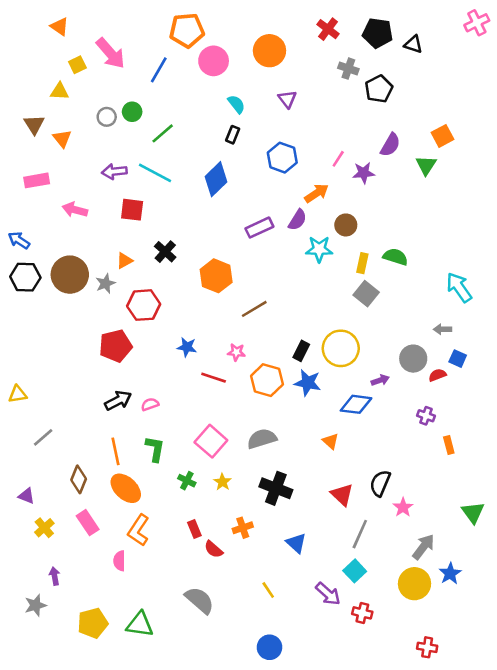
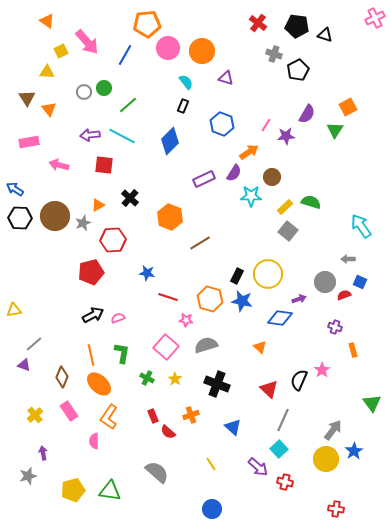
orange circle: (269, 51) -> (202, 51), moved
purple triangle: (287, 99) -> (226, 78), turned -35
yellow rectangle: (362, 263) -> (285, 207), turned 35
pink star: (236, 352) -> (186, 320), moved
purple triangle: (27, 496) -> (24, 365), moved
pink star: (403, 507) -> (322, 370), moved

